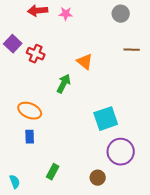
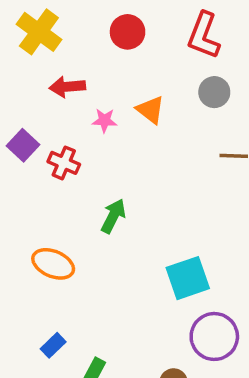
pink star: (66, 14) -> (104, 120), moved
orange triangle: (85, 62) -> (151, 110), moved
blue rectangle: (30, 137) -> (53, 345), moved, turned 48

